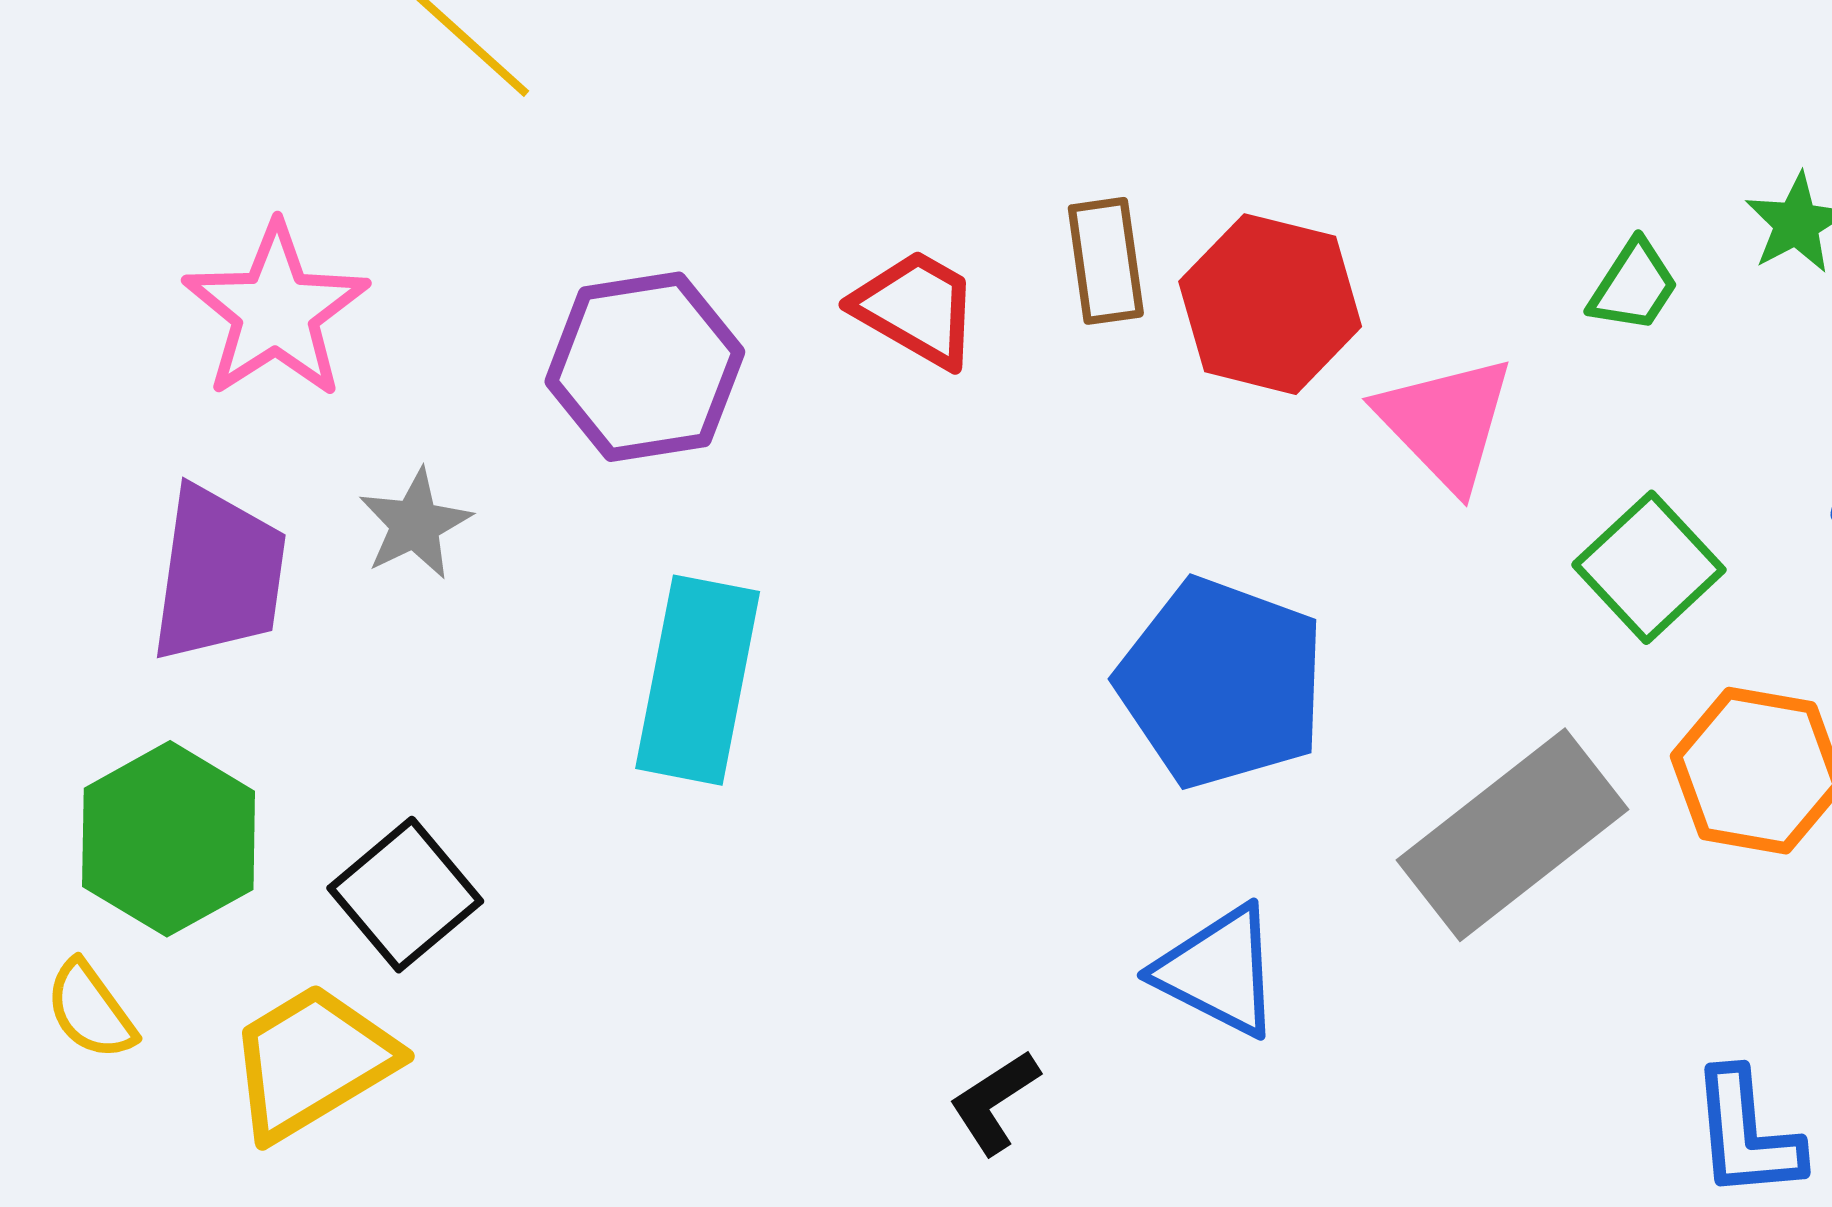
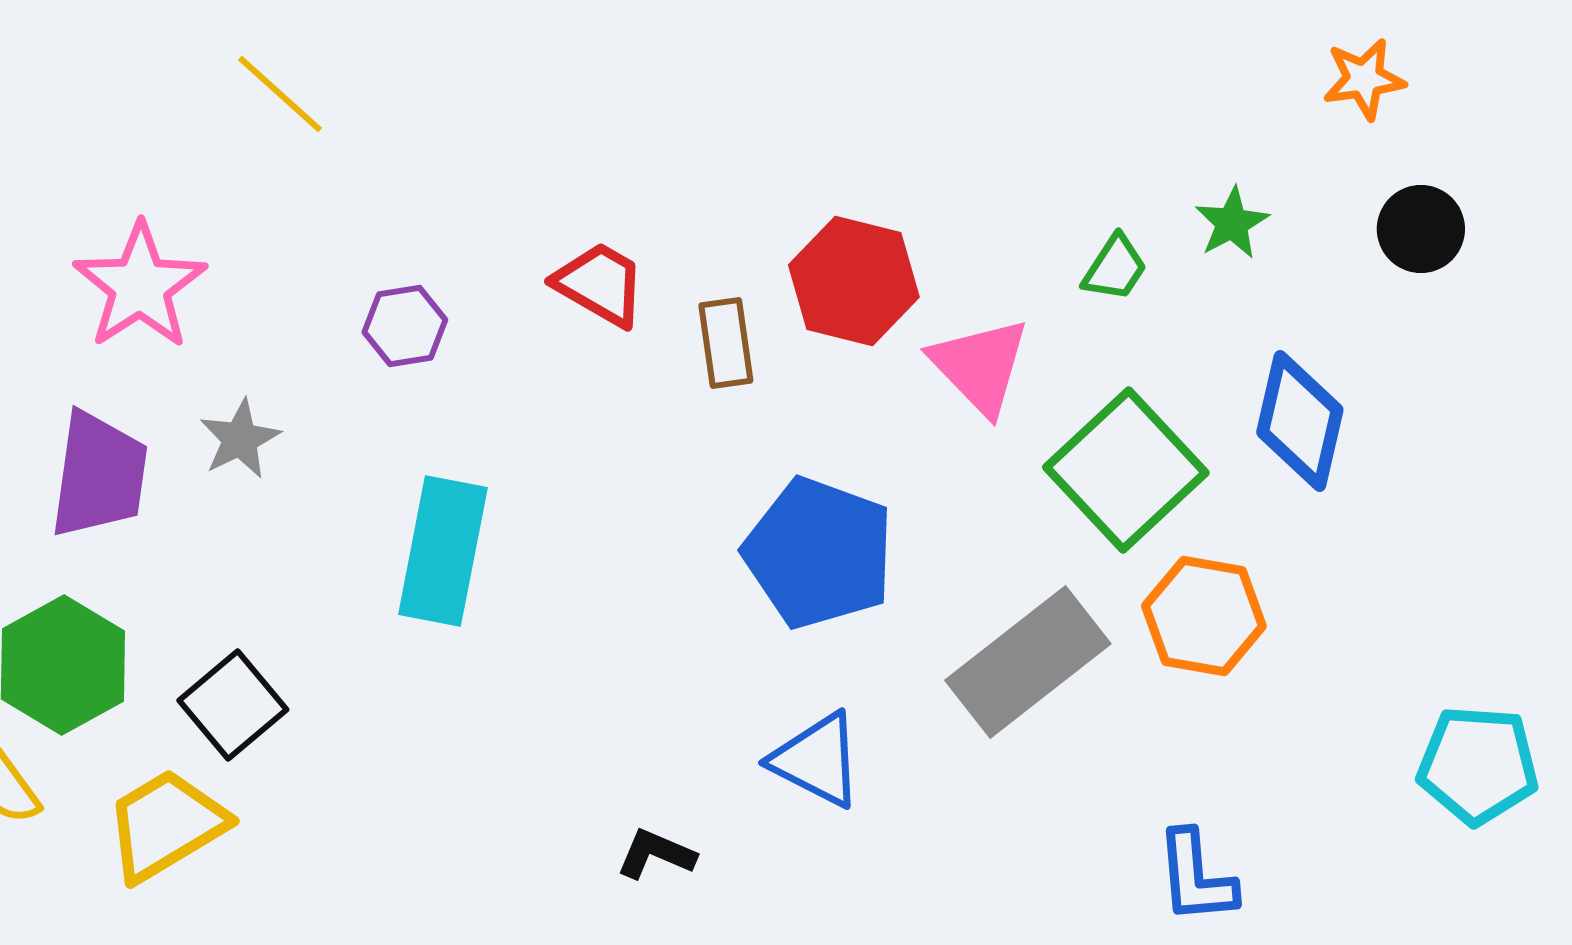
brown rectangle: (1106, 261) -> (726, 343), moved
purple hexagon: (645, 367) -> (405, 326), size x0.6
green square: (1649, 567) -> (1126, 470), size x1.5
black L-shape: (994, 1102) -> (656, 854), turned 56

